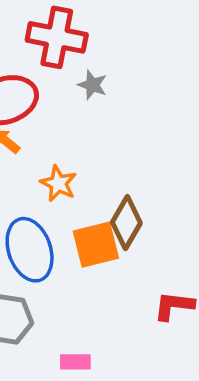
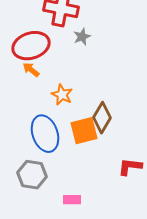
gray star: (92, 85) -> (82, 37), turned 30

